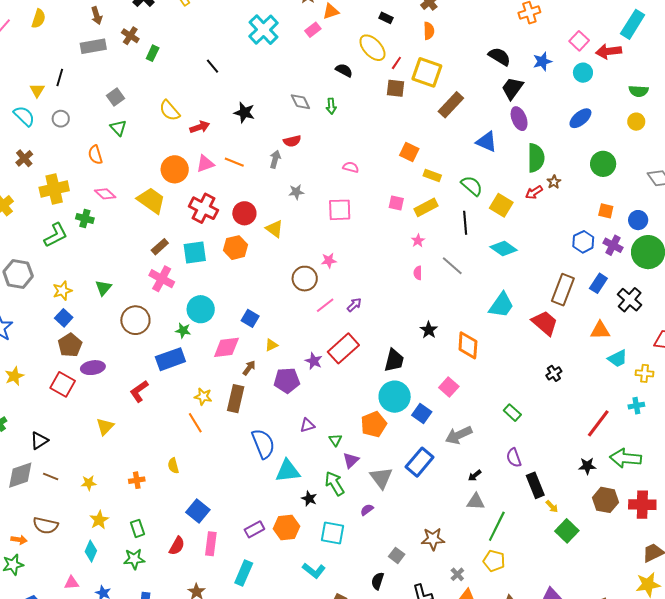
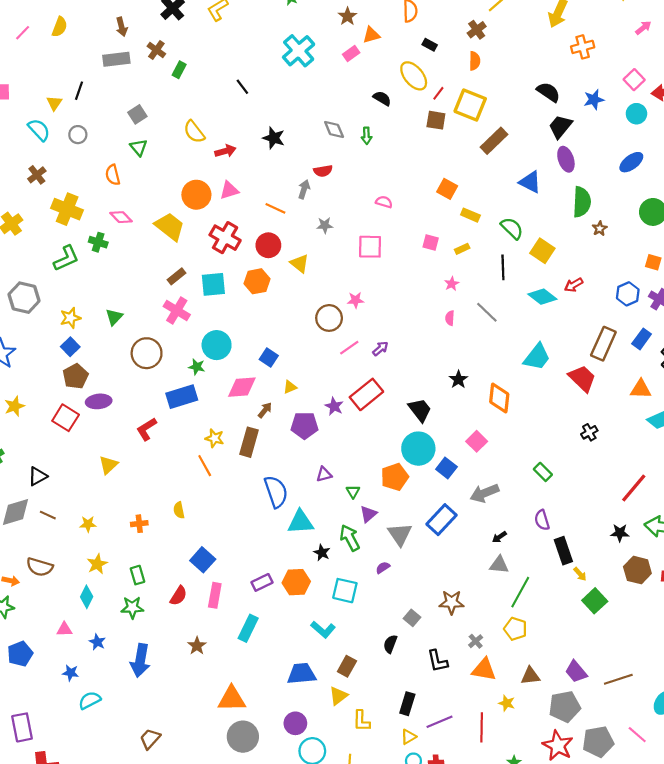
orange line: (234, 162) -> (275, 208), moved
yellow cross: (54, 189) -> (67, 209), turned 32
red arrow: (534, 192) -> (574, 285), moved
yellow rectangle: (426, 207) -> (462, 249), size x0.6
black trapezoid: (394, 360) -> (420, 410), turned -55

